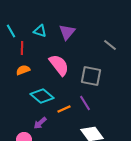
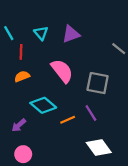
cyan triangle: (40, 31) -> (41, 33), turned 32
purple triangle: (67, 32) -> (71, 34), turned 30
purple arrow: (40, 123) -> (19, 125), moved

